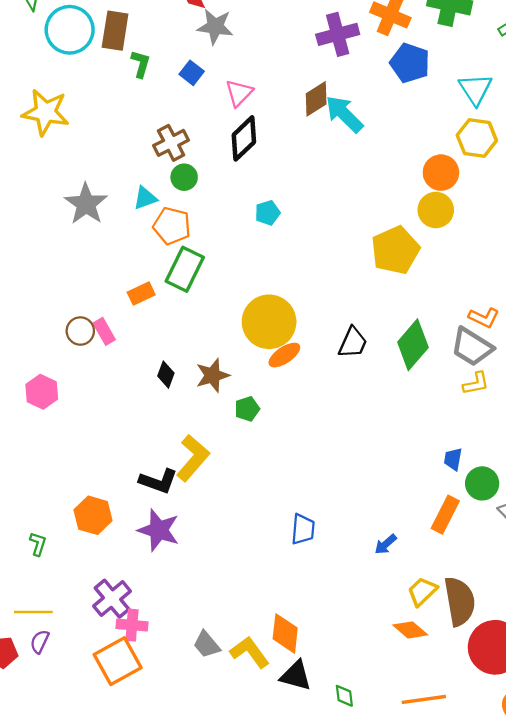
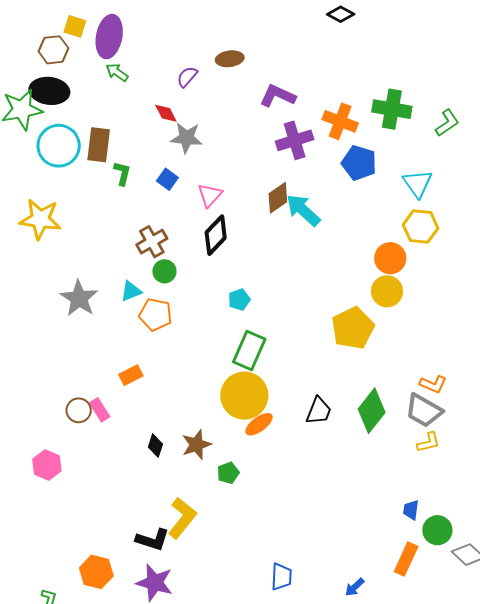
green rectangle: (185, 269) -> (249, 350), moved

